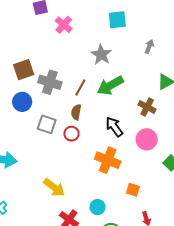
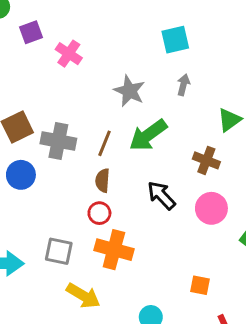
cyan square: (117, 20) -> (175, 40), moved
gray arrow: (149, 47) -> (183, 85), moved
gray square: (47, 124) -> (59, 251), moved
orange cross: (108, 160) -> (114, 250), moved

